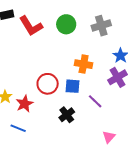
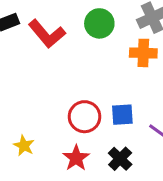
orange cross: (84, 64) -> (143, 53), moved
red star: (25, 104) -> (76, 158), moved

